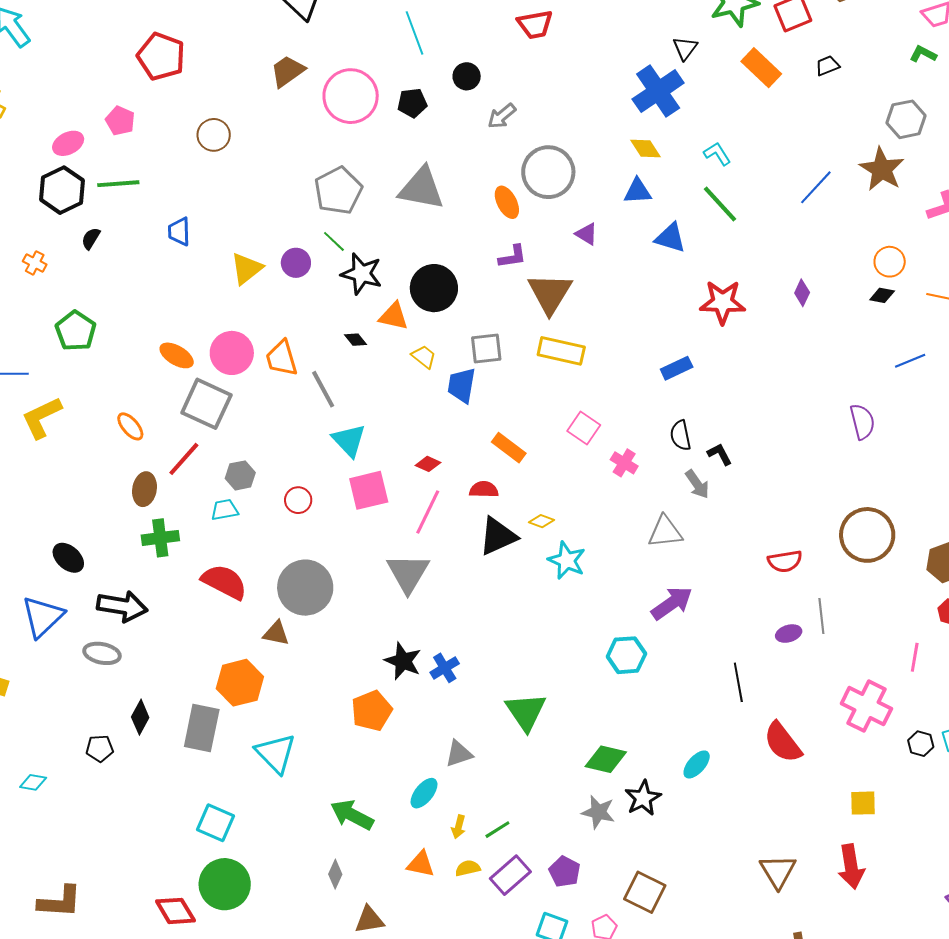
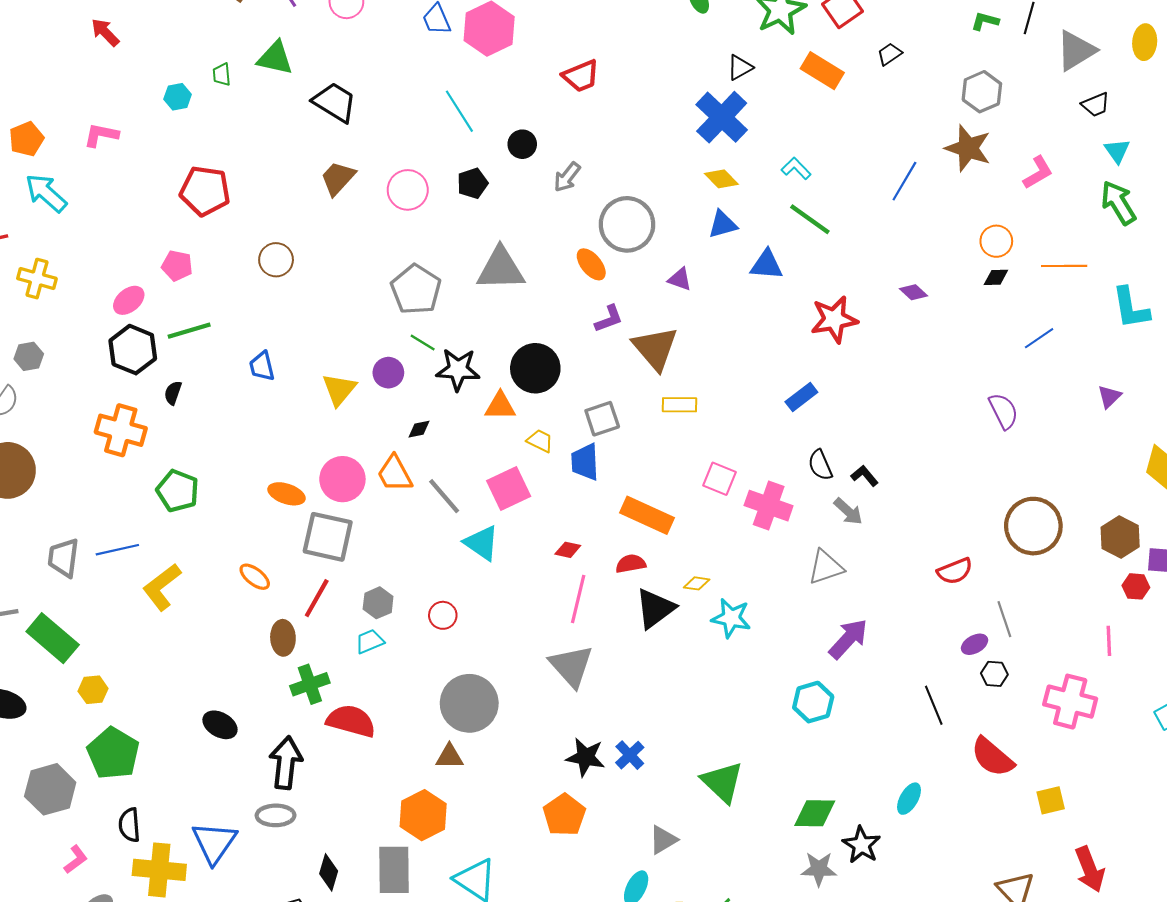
black triangle: (685, 48) -> (740, 67), turned 36
pink circle: (351, 96) -> (408, 190), size x0.7
orange cross: (35, 263) -> (121, 430), size x2.0
purple diamond: (802, 293) -> (913, 292), turned -60
black diamond: (356, 340) -> (419, 429), moved, turned -50
yellow rectangle: (561, 351) -> (679, 405), size x0.7
orange rectangle: (509, 448) -> (647, 515), size x1.4
pink cross: (624, 463) -> (769, 506), size x1.6
pink square: (369, 490) -> (509, 489), moved
red semicircle: (224, 582) -> (351, 721), moved
black arrow: (122, 606) -> (286, 763), turned -81
blue triangle: (43, 617) -> (214, 843), moved
black hexagon: (921, 744) -> (994, 674), moved
yellow square: (863, 803) -> (1051, 800), moved

